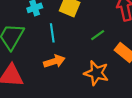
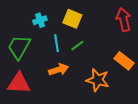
green line: (98, 35) -> (77, 46), moved

